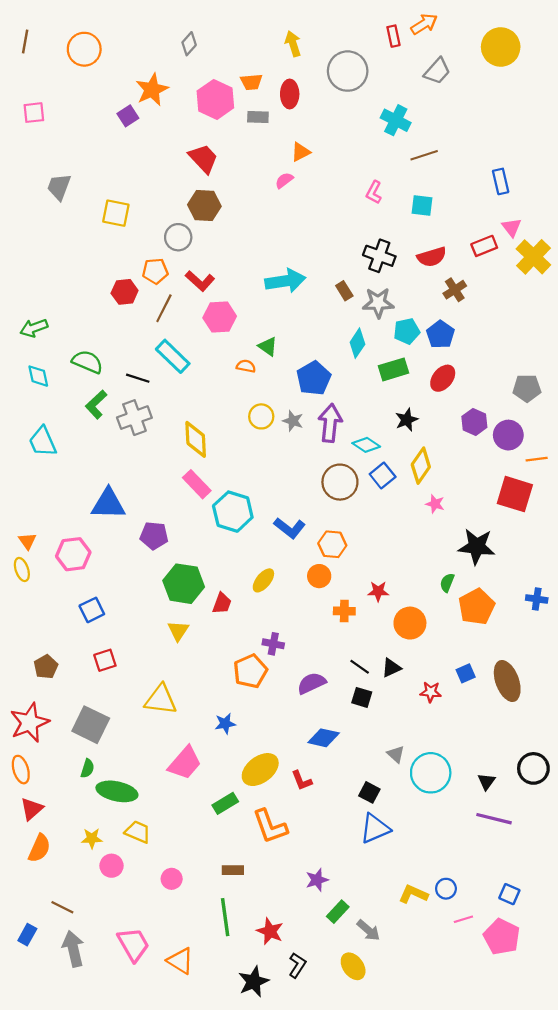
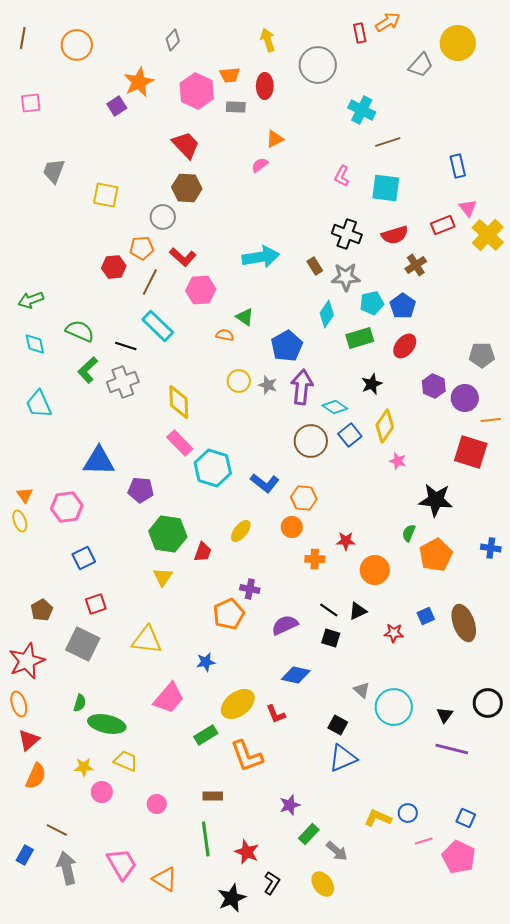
gray trapezoid: (437, 71) -> (421, 65), moved
cyan square: (422, 205) -> (386, 188), size x1.4
gray square: (91, 725) -> (83, 644), moved

